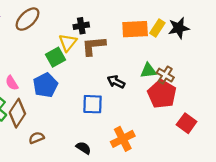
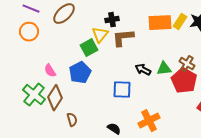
green triangle: (148, 71) -> (164, 69), moved
brown semicircle: (36, 138) -> (72, 120), turned 96

